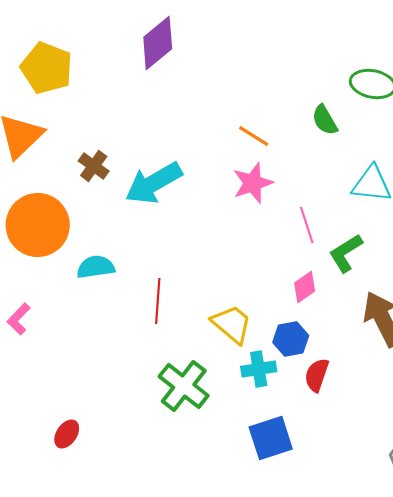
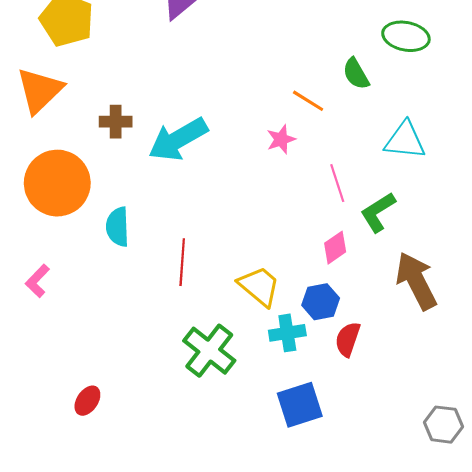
orange line: (254, 136) -> (308, 101), moved
brown cross: (94, 166) -> (116, 122), turned -36
pink star: (253, 183) -> (281, 139), size x0.7
cyan semicircle: (96, 267) -> (118, 227), turned -84

